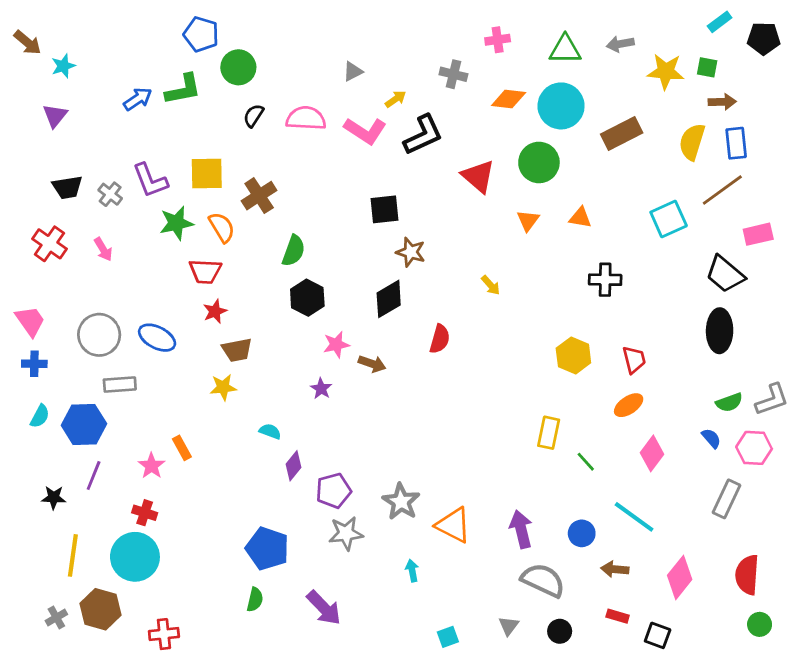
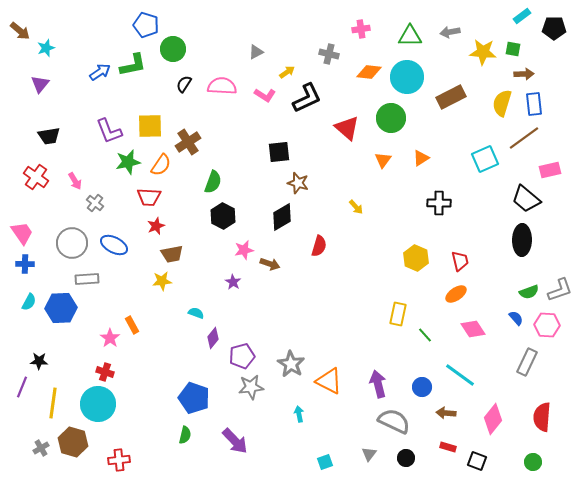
pink L-shape: (365, 131) -> (265, 95), size x0.7
gray cross: (110, 194) -> (95, 203), moved
orange triangle: (580, 218) -> (421, 158), turned -42
orange semicircle: (222, 227) -> (161, 165), turned 65
pink diamond: (652, 453) -> (473, 329), turned -70
purple line: (94, 475) -> (22, 387), moved
green circle: (760, 624) -> (533, 462), moved

